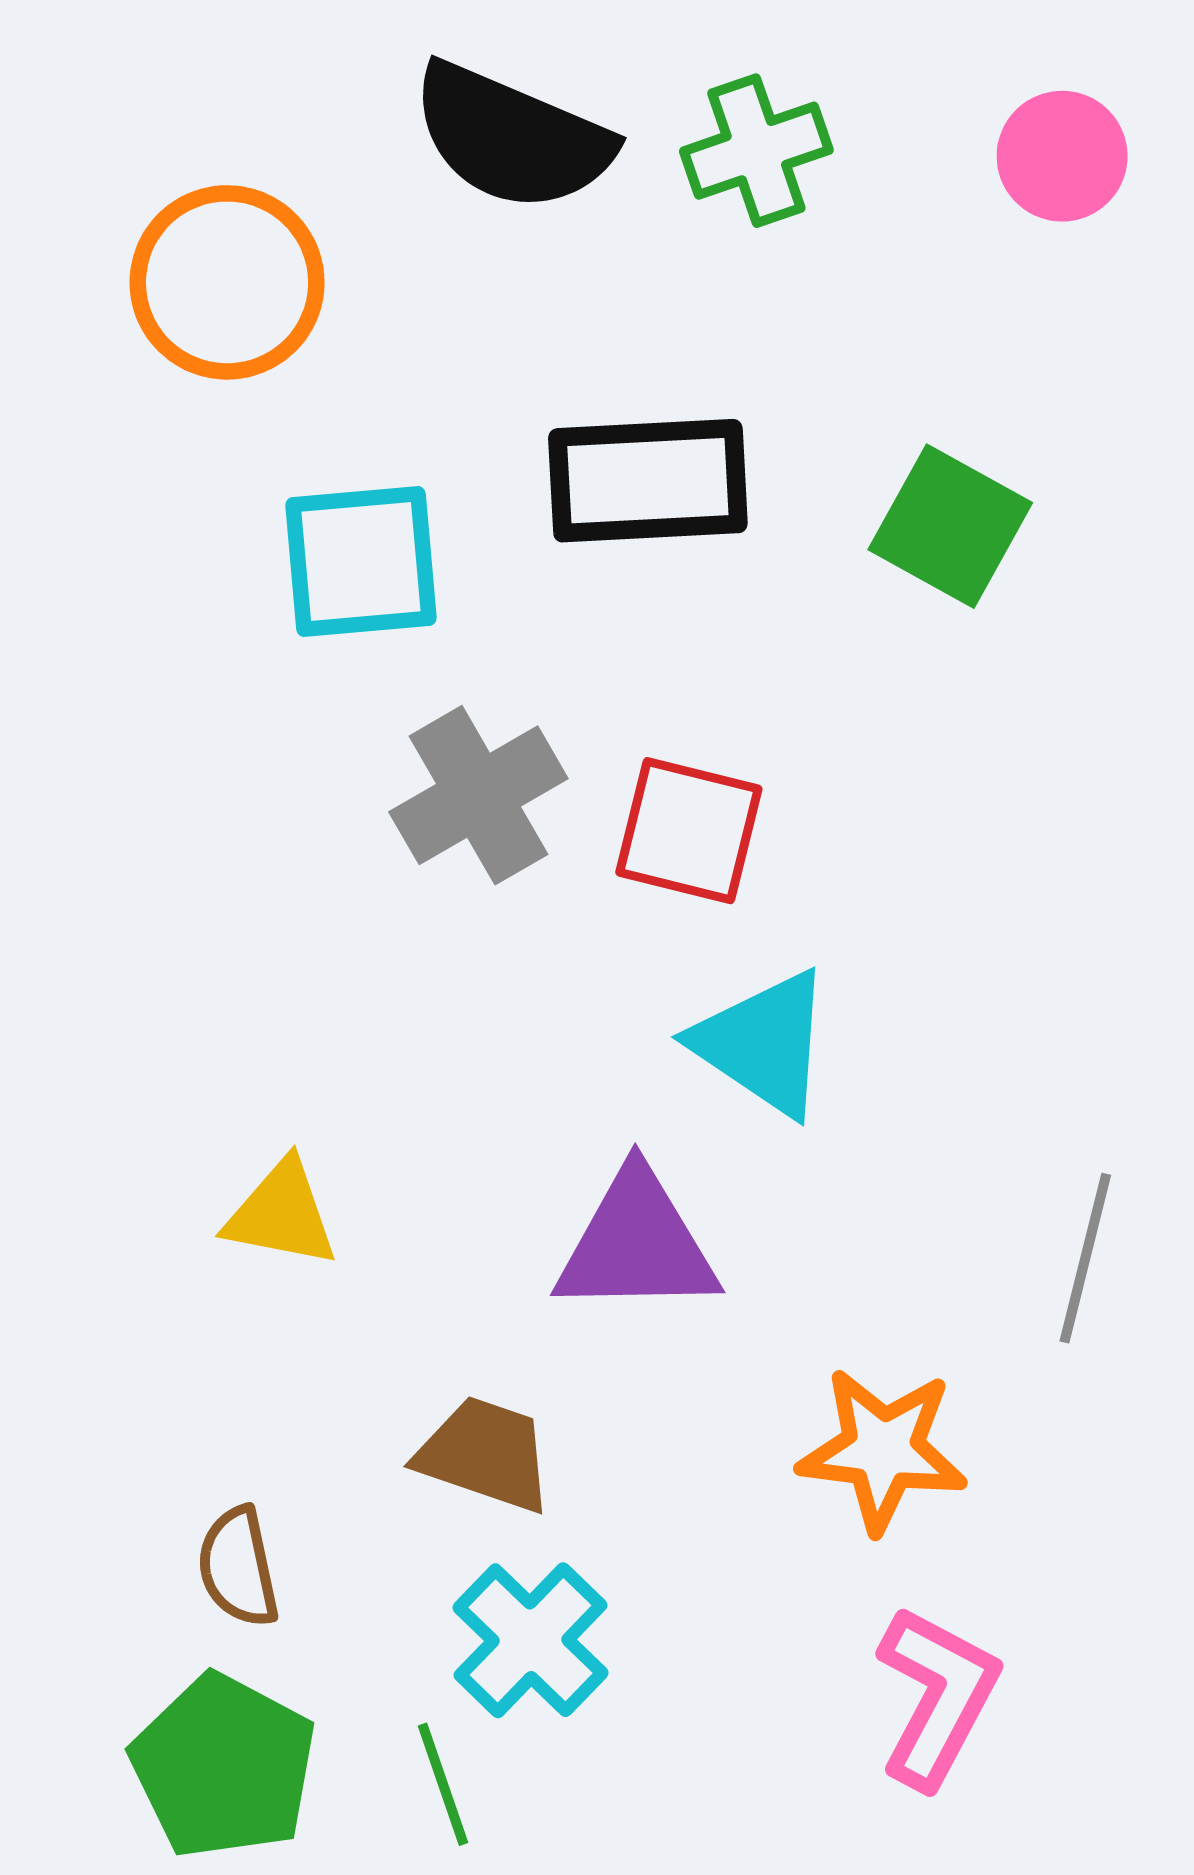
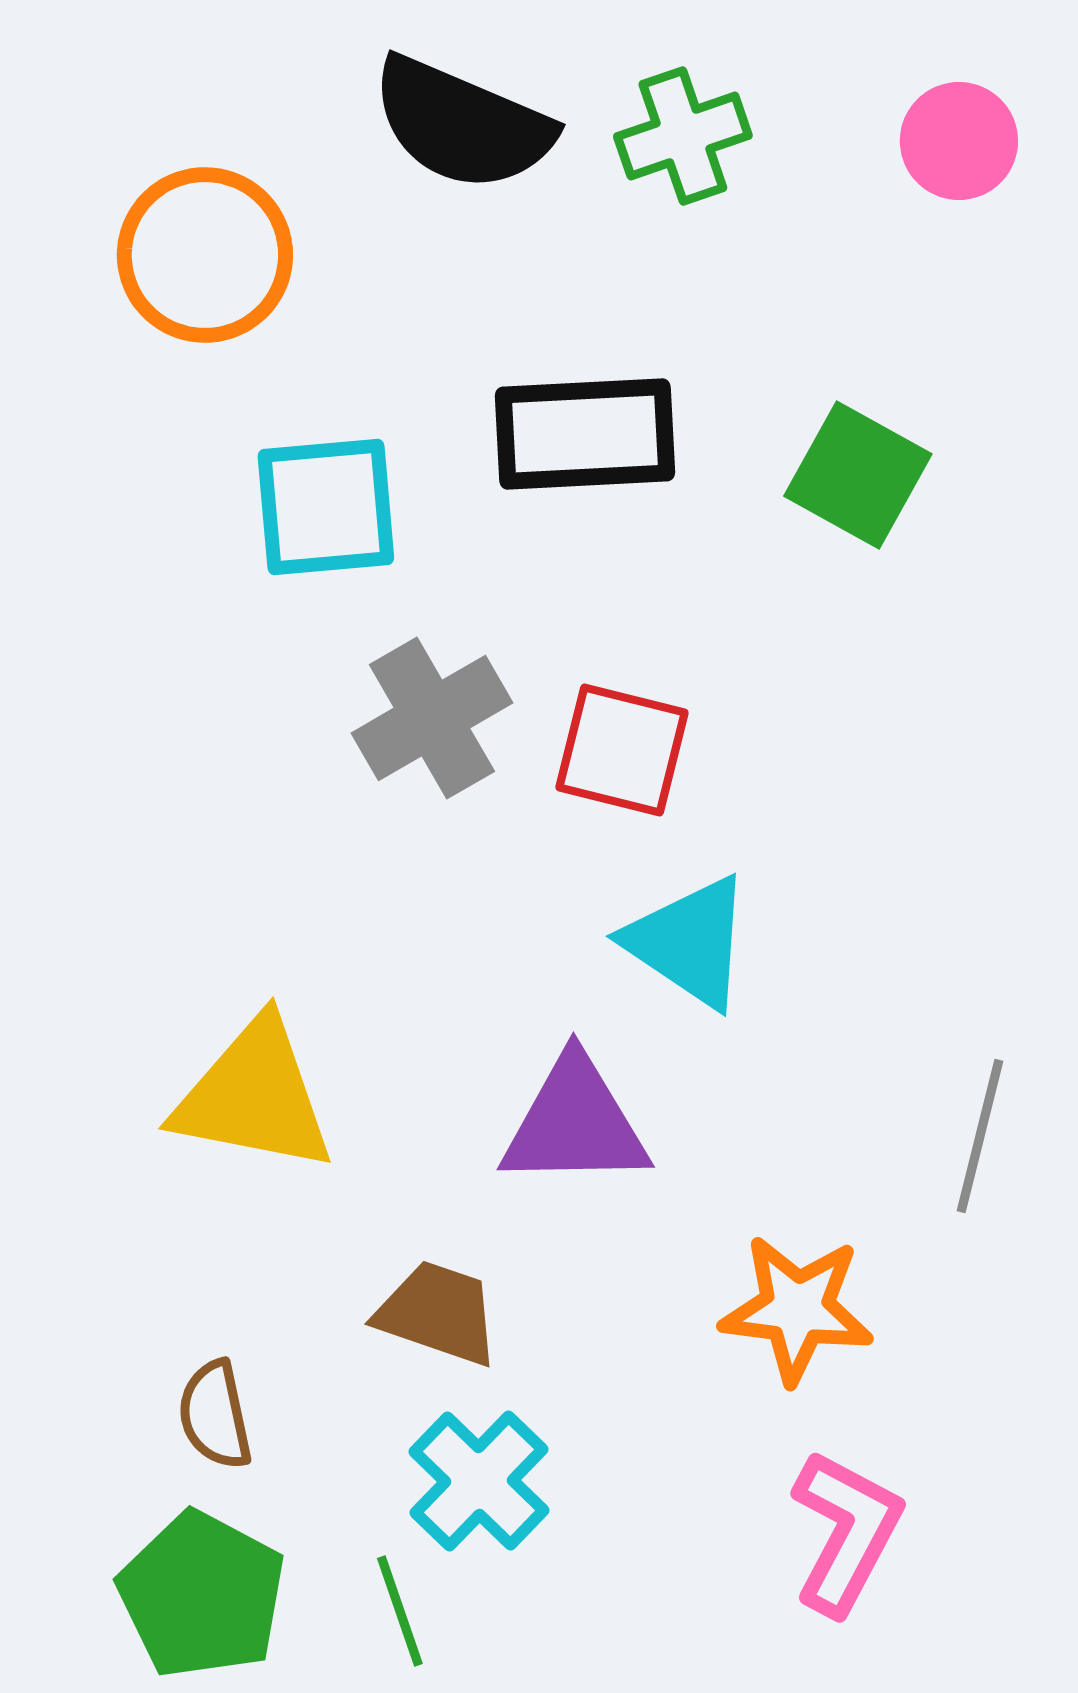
yellow triangle: (281, 1214) -> (254, 1096), size x1.6

